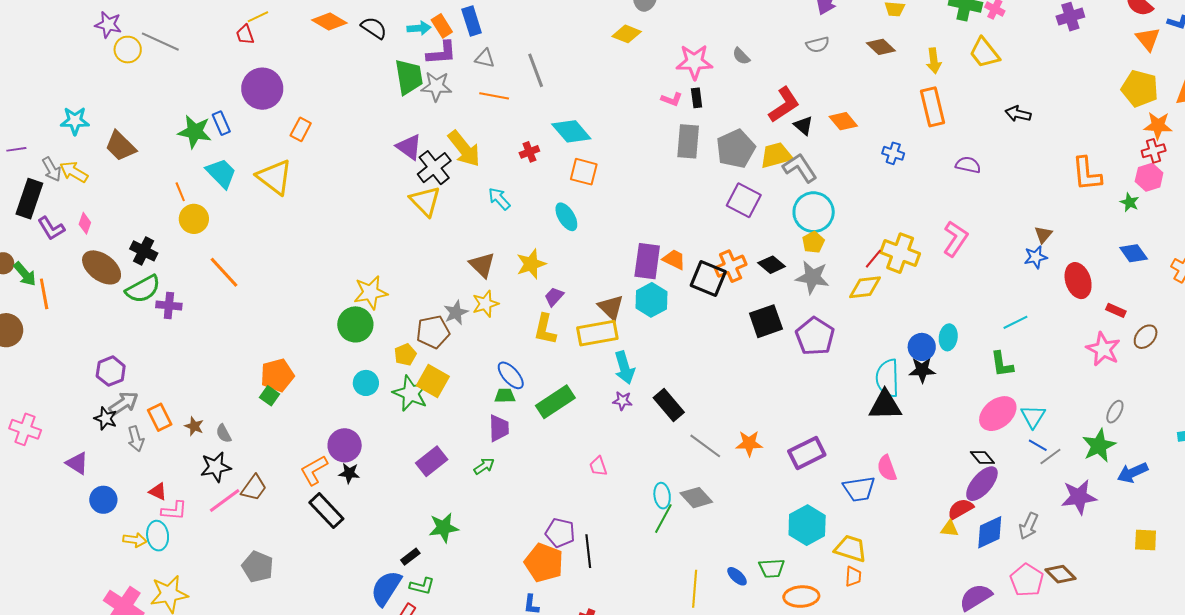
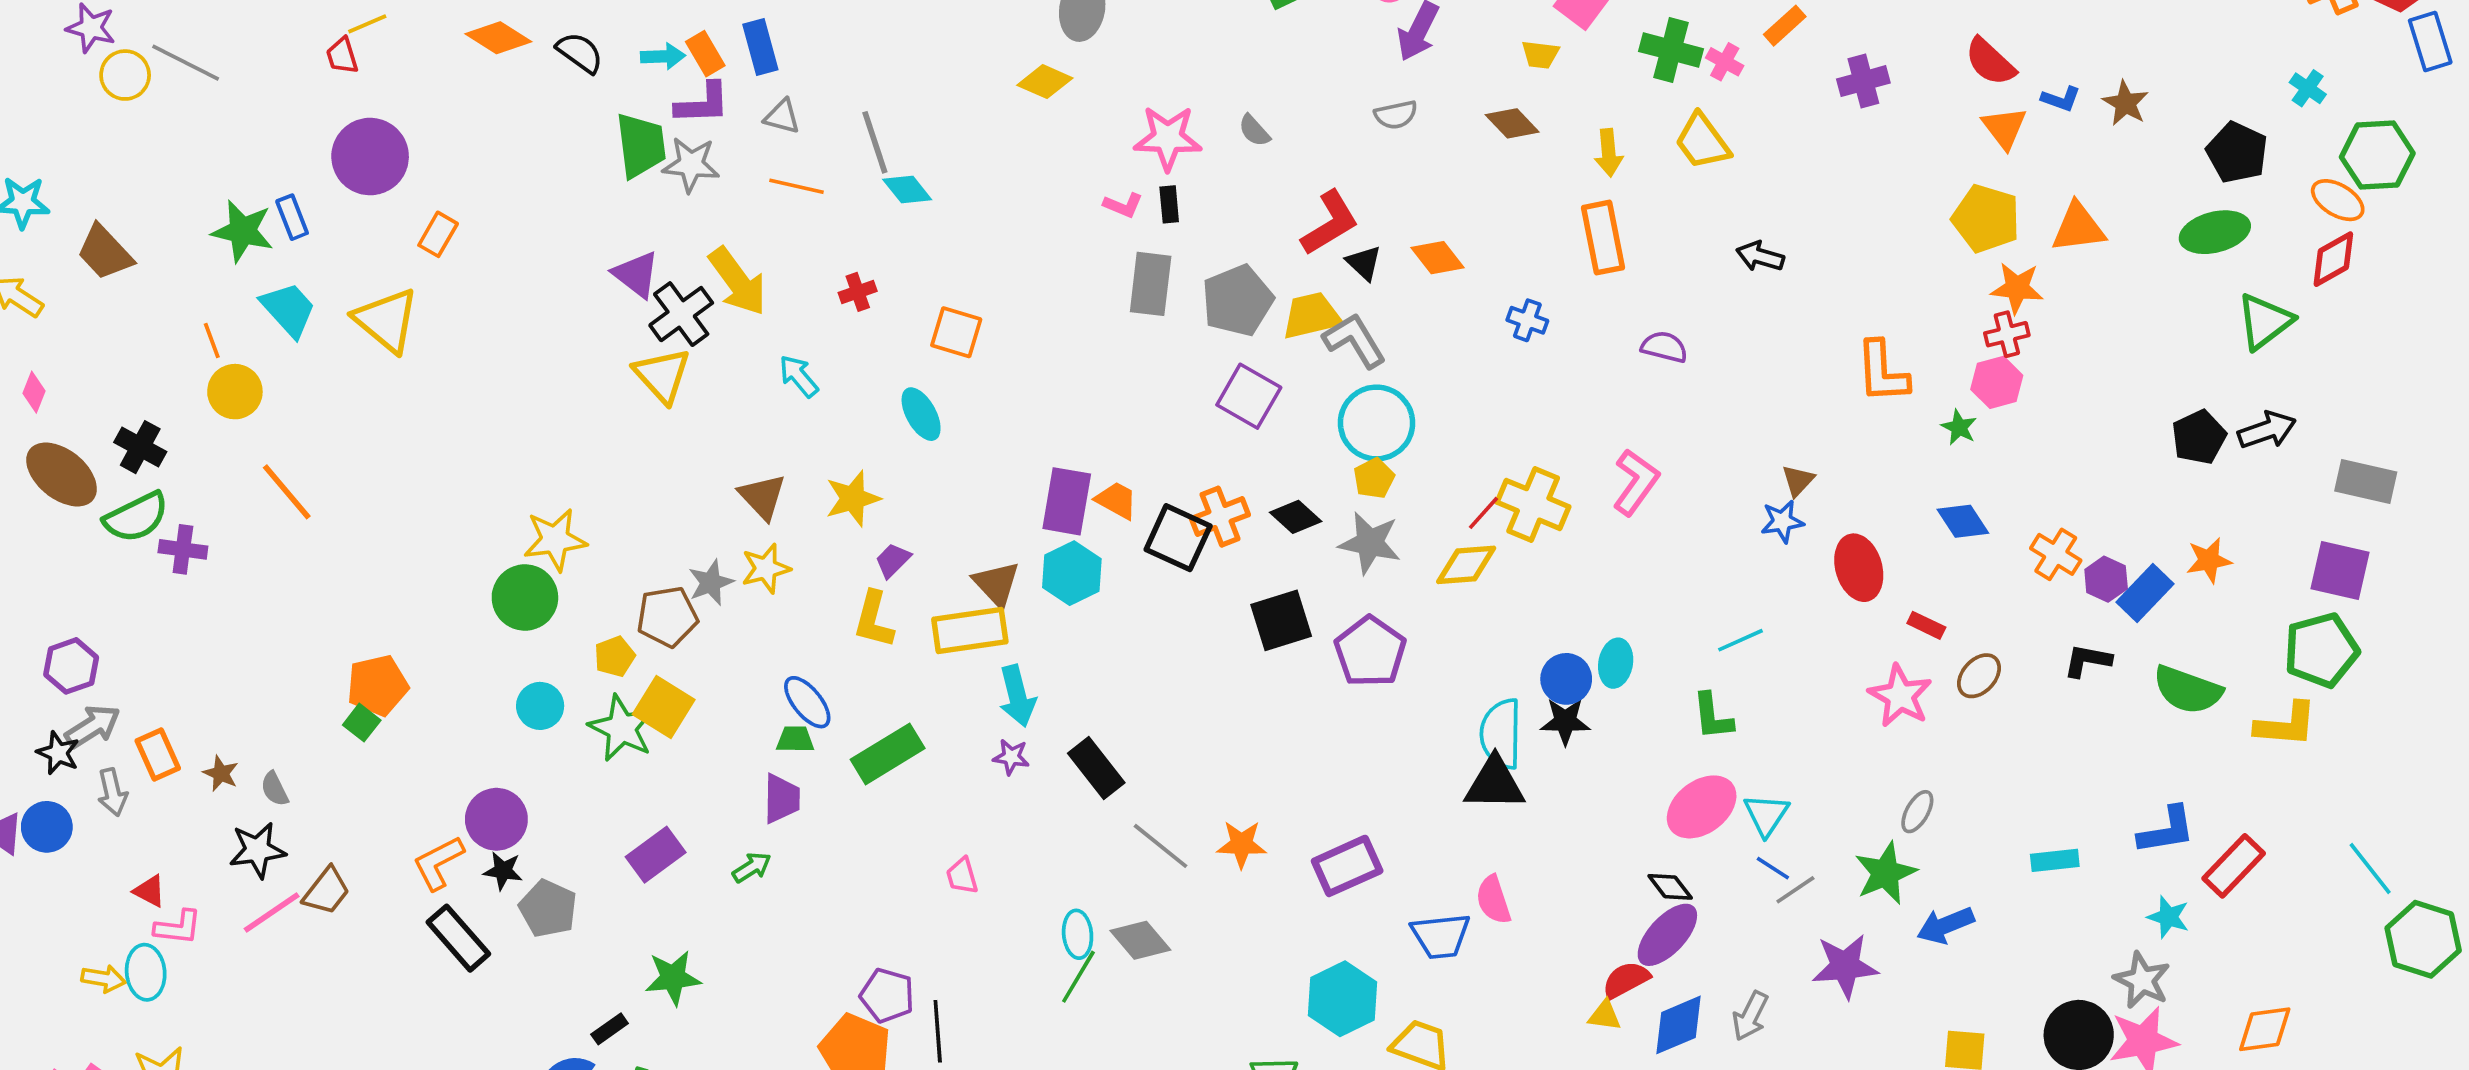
cyan diamond: (571, 131) -> (907, 190), moved, size x0.7
blue circle: (103, 500) -> (47, 827), moved
gray pentagon: (258, 567) -> (548, 909), moved

